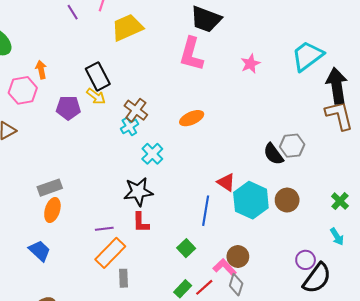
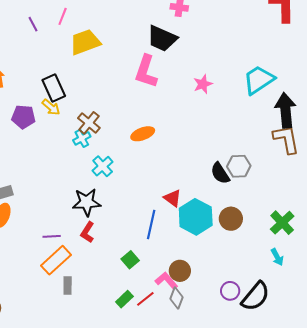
green cross: (340, 201) -> (282, 223), size x1.4
red L-shape: (141, 222) -> (87, 232), turned 30
purple circle: (306, 260) -> (230, 291), moved

